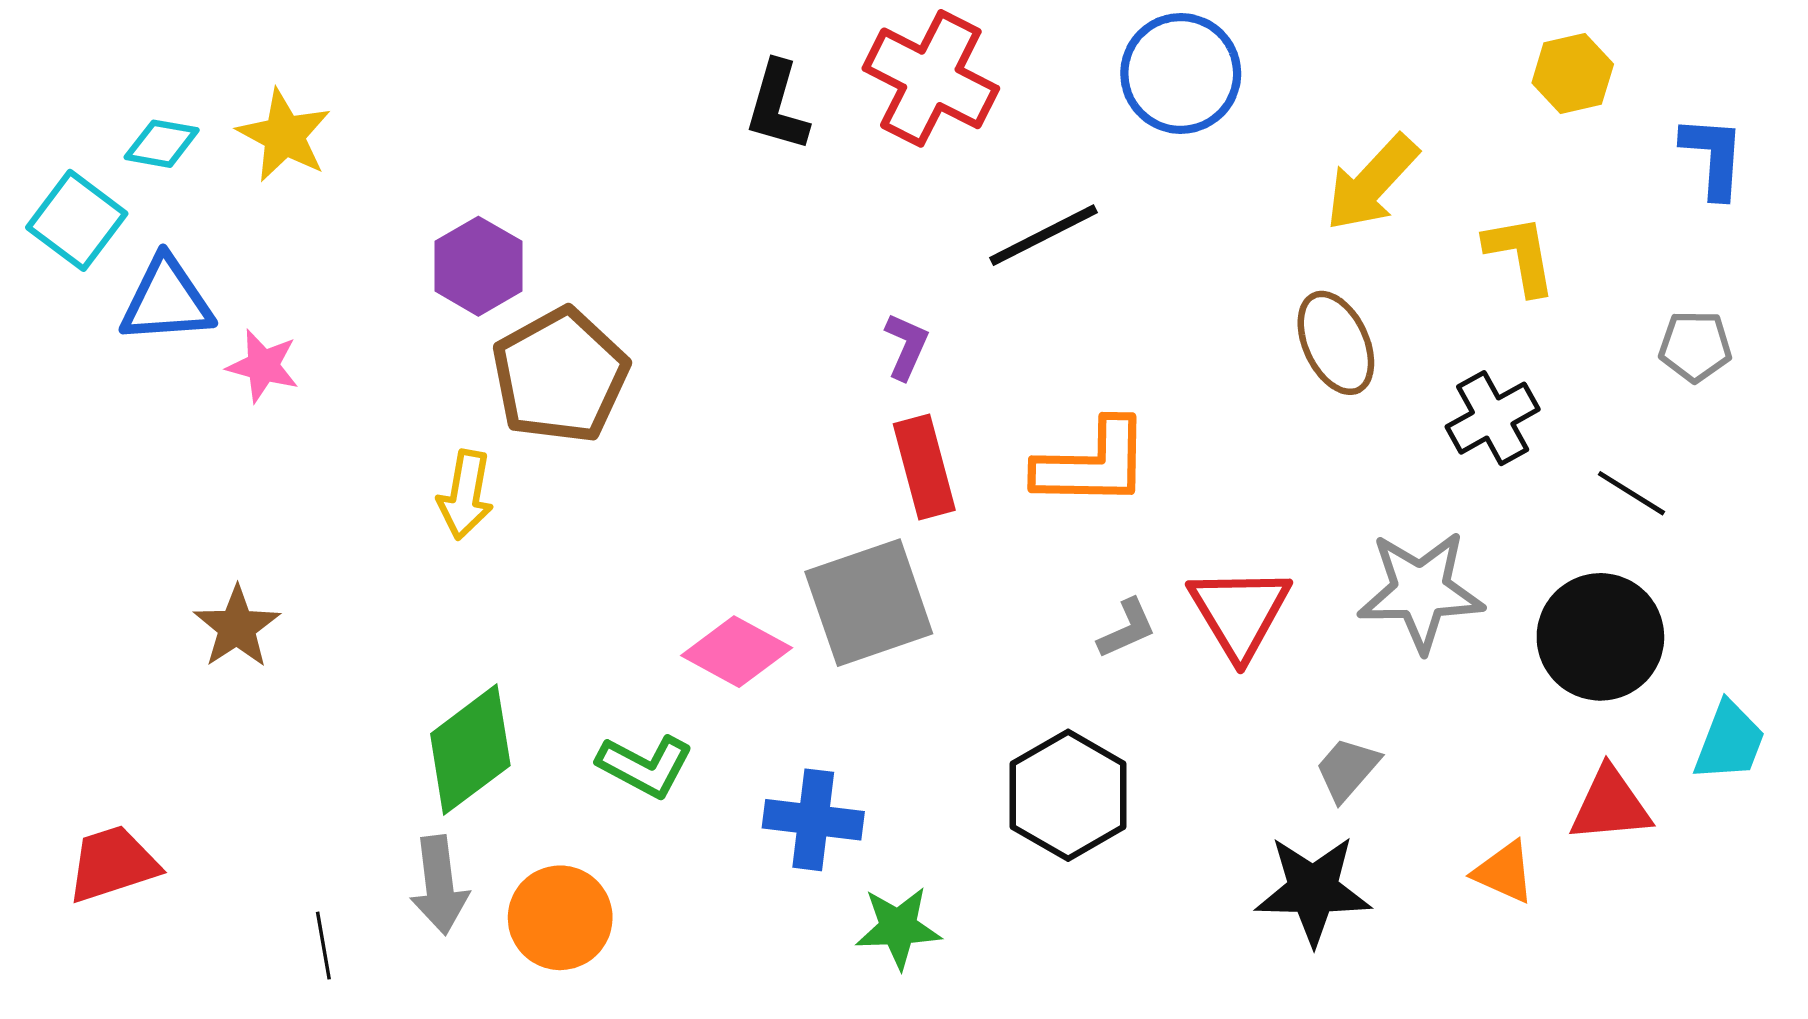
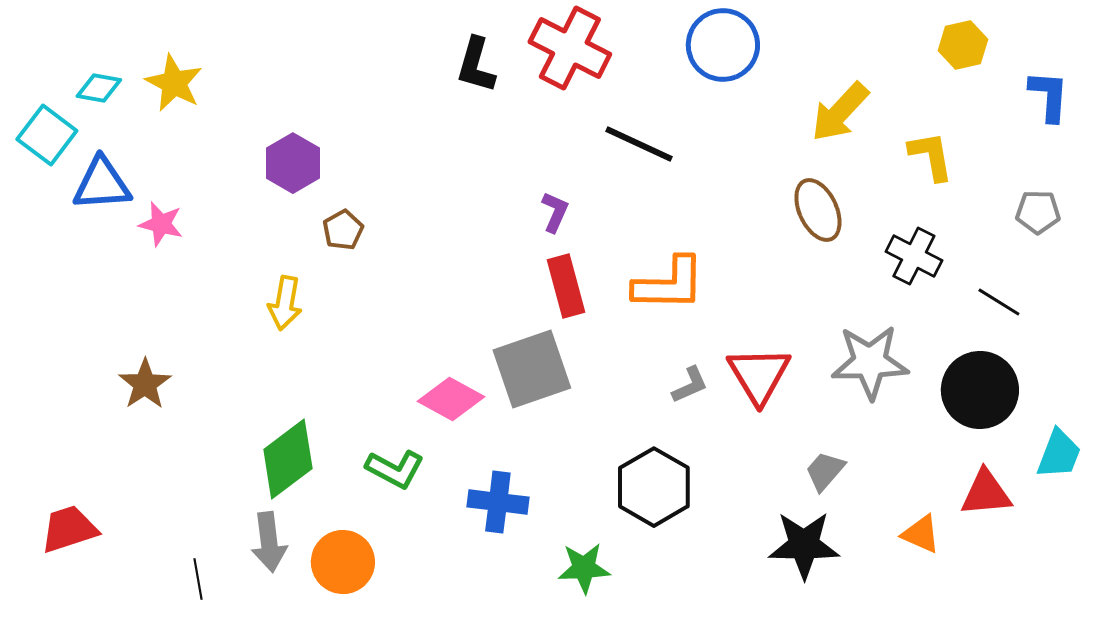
black line: (1044, 235) -> (639, 144), turned 52
brown pentagon: (560, 376) -> (343, 230), size x0.5
black cross: (1493, 418) -> (914, 256), turned -34
green star: (898, 928) -> (584, 568), moved

